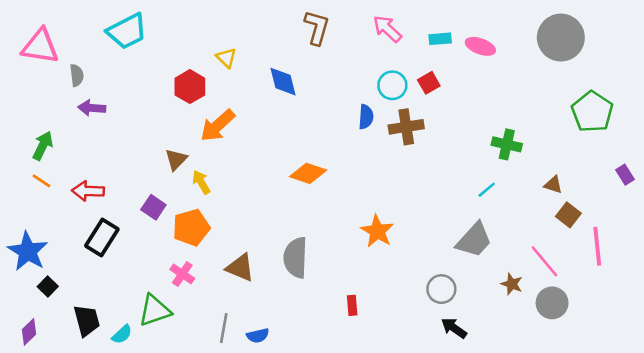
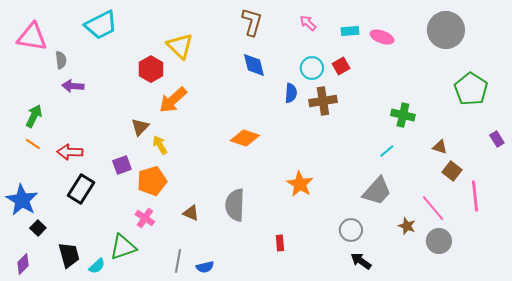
pink arrow: (387, 29) -> (308, 23), size x0.7
yellow triangle: (226, 58) -> (180, 46), size x1.6
blue diamond: (283, 82) -> (254, 65), moved
purple square: (153, 207) -> (122, 165), turned 36
brown triangle: (240, 268) -> (191, 213), size x0.7

